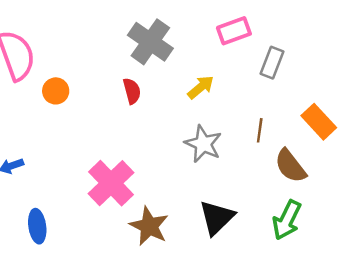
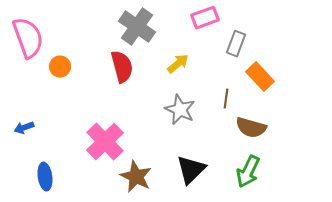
red semicircle: (132, 91) -> (122, 67), size x1.5
orange rectangle: (319, 122) -> (260, 77), moved
brown semicircle: (290, 166) -> (251, 128), turned -36

